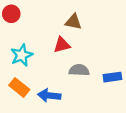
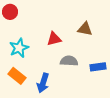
brown triangle: (73, 22) -> (85, 29), moved
blue arrow: (49, 95) -> (43, 83), turned -78

